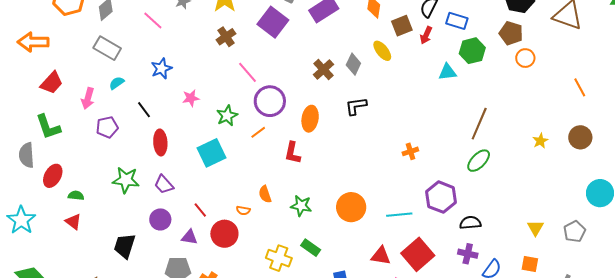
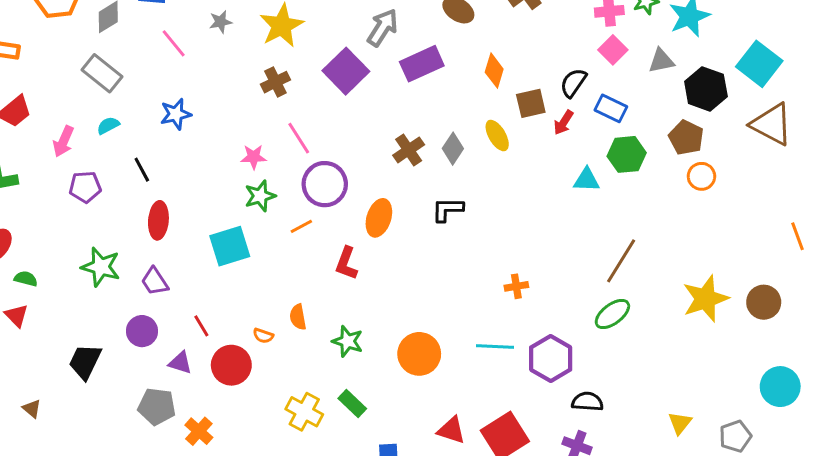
orange line: (580, 87) -> (798, 236), moved
pink star: (191, 98) -> (254, 157), moved
yellow star: (540, 141) -> (705, 299), size x2.0
cyan line: (399, 215) -> (495, 347), moved

